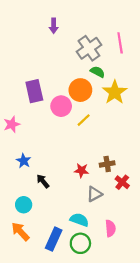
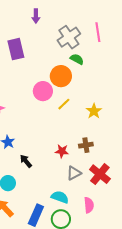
purple rectangle: (34, 91) -> (16, 49), moved
yellow star: (115, 92) -> (94, 111), moved, size x0.7
red cross: (122, 182) -> (100, 174), moved, size x1.5

